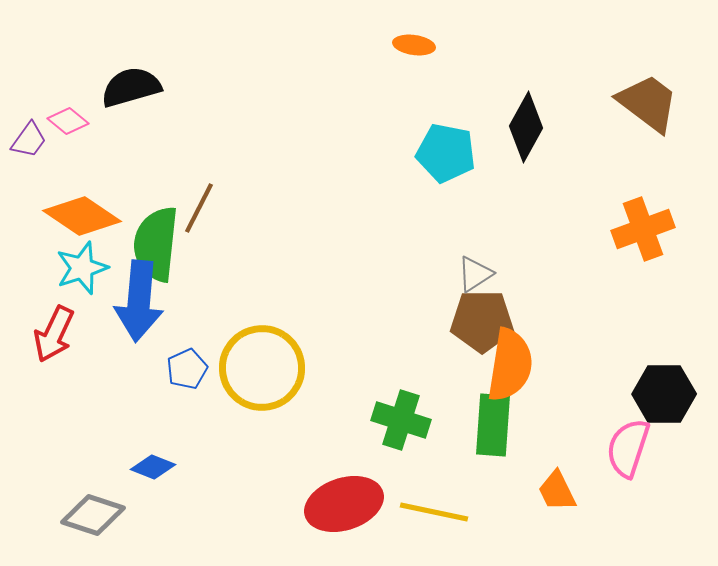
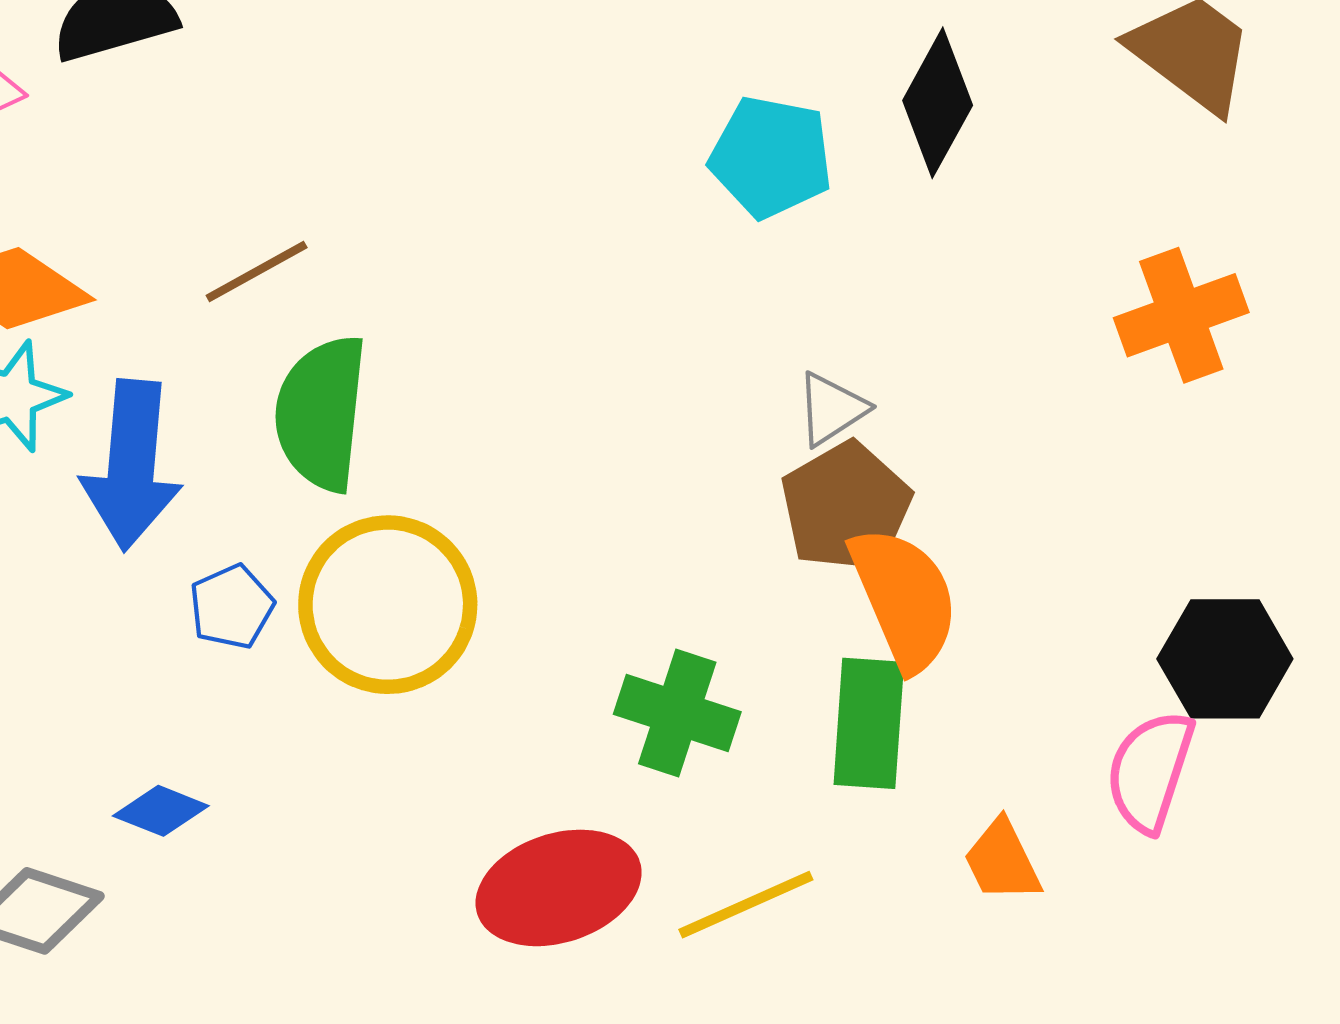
brown line: (199, 208) -> (257, 271), turned 34
green semicircle: (156, 244) -> (321, 413), moved
brown pentagon: (482, 321) -> (846, 507), turned -30
orange semicircle: (510, 365) -> (904, 598), turned -32
yellow line: (434, 512) -> (746, 905), turned -36

